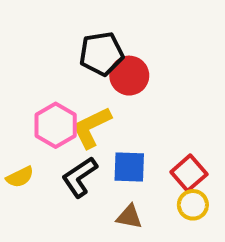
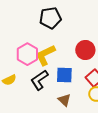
red circle: (129, 76) -> (85, 50), moved
brown triangle: (129, 217) -> (64, 100), turned 32

